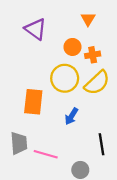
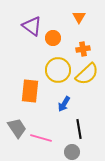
orange circle: (72, 47) -> (53, 38), moved
gray trapezoid: (19, 143) -> (17, 128), turned -30
black line: (102, 144) -> (79, 129), moved

